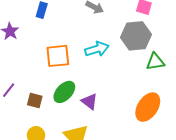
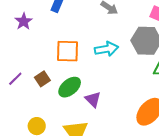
brown square: (35, 101) -> (42, 79), moved, turned 35

